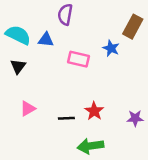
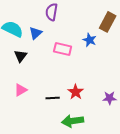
blue triangle: (46, 40) -> (36, 33), turned -48
black triangle: (18, 66) -> (21, 56), moved

